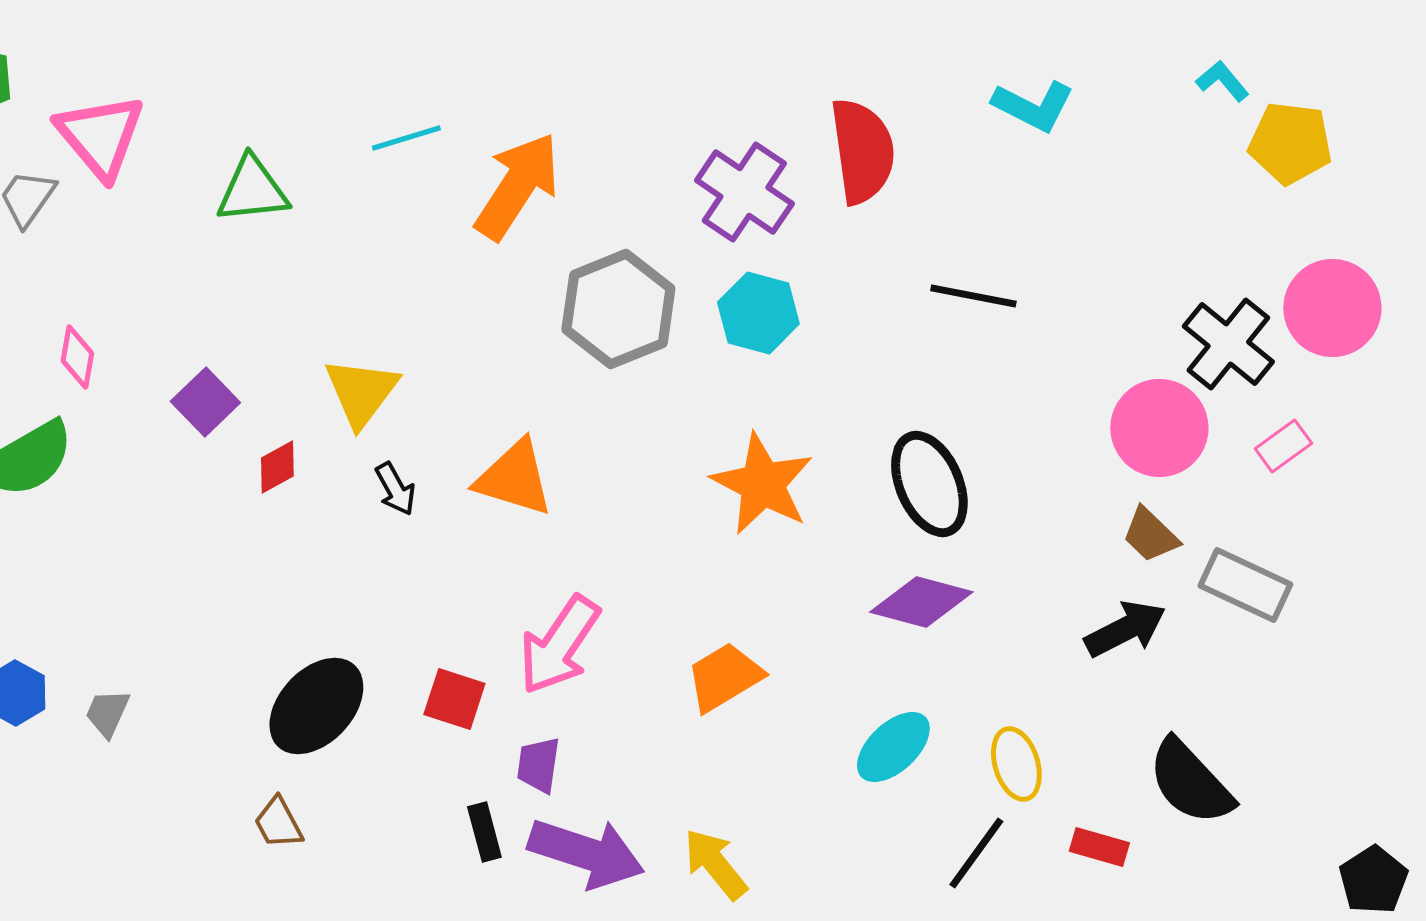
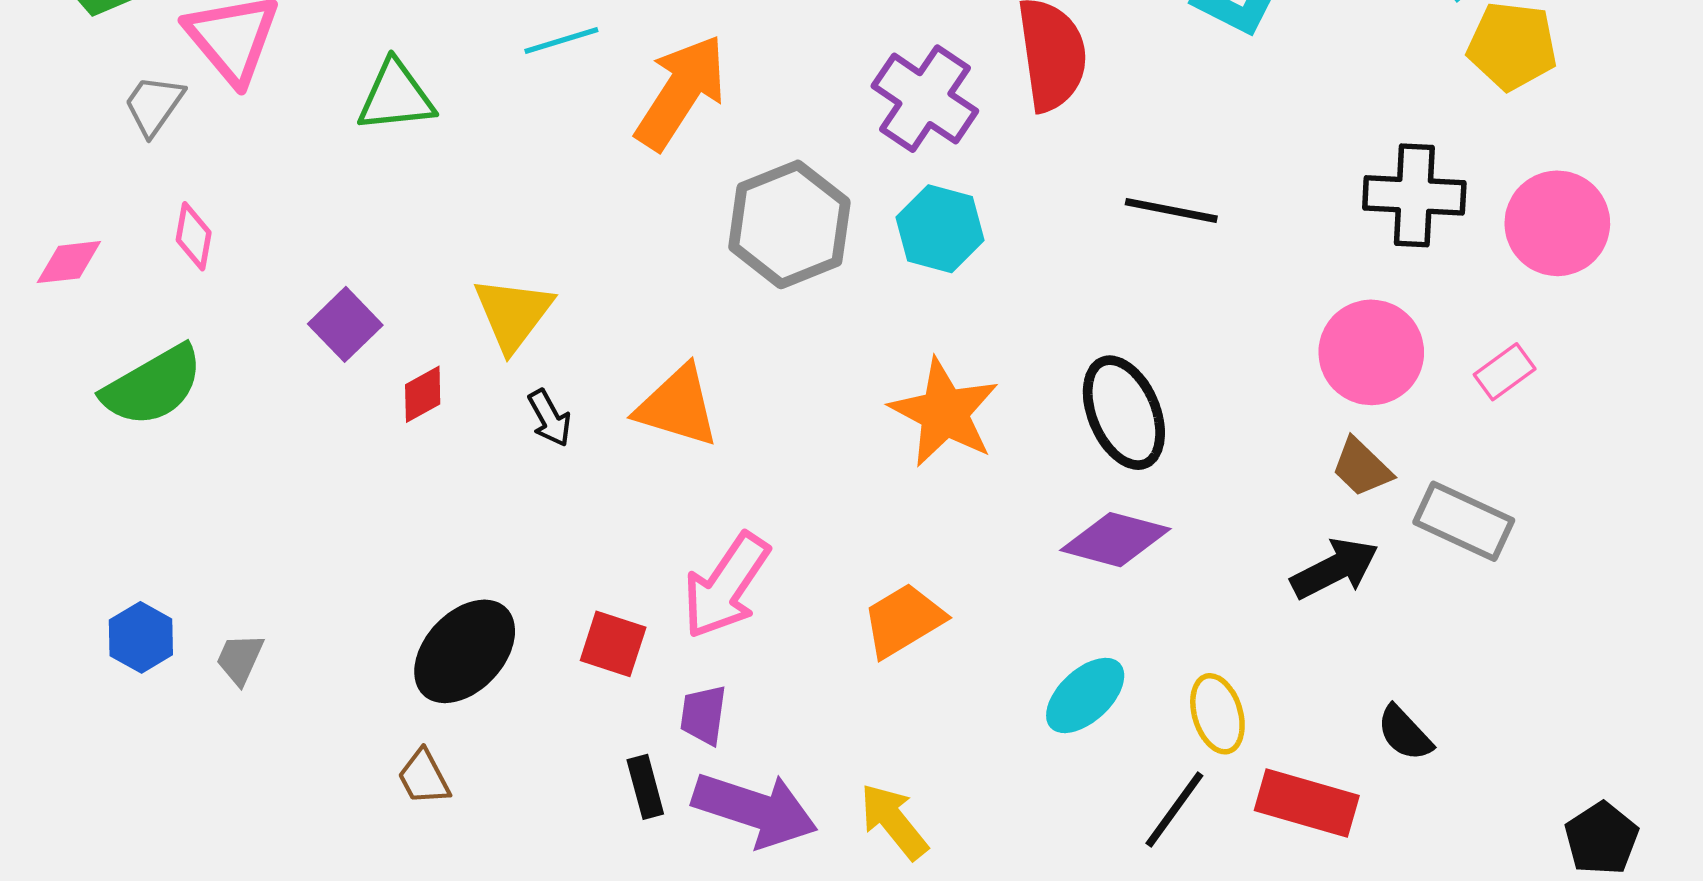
black cross: (1228, 344) -> (1414, 195), moved, turned -36
pink diamond: (77, 357) -> (194, 236), moved
black semicircle: (1190, 782) -> (1405, 733), size x0.6
red rectangle: (1099, 847) -> (1307, 803), size x1.6

